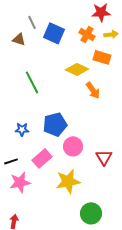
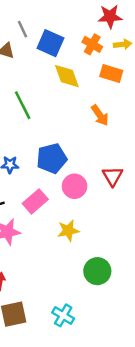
yellow diamond: (77, 69) -> (67, 76), moved, turned 45
red triangle: (104, 157) -> (113, 176), moved
yellow star: (68, 181) -> (68, 231), size x0.7

